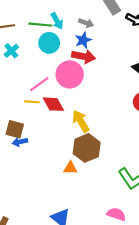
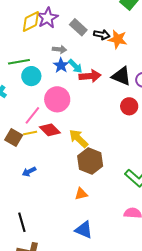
cyan arrow: (57, 21) -> (75, 66), moved
red arrow: (84, 56) -> (90, 76), moved
brown square: (15, 129) -> (14, 138), moved, turned 30
orange triangle: (70, 168) -> (81, 194), moved

